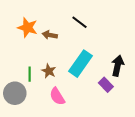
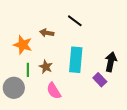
orange star: (28, 28) -> (23, 45), moved
cyan rectangle: (81, 64) -> (76, 60), turned -30

